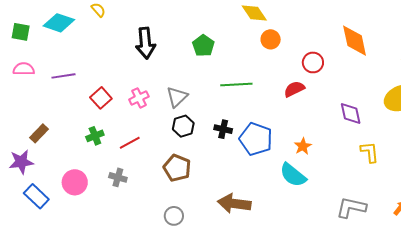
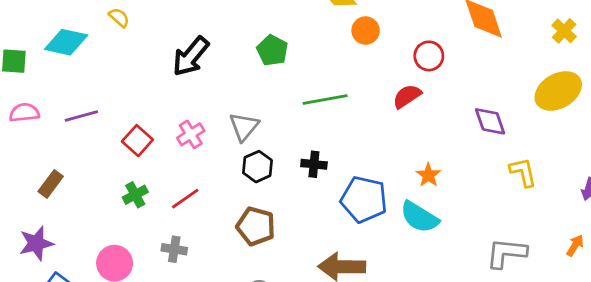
black arrow: (145, 43) -> (191, 56), turned 52
brown rectangle: (39, 133) -> (51, 184), moved
blue pentagon: (256, 139) -> (364, 199), moved

